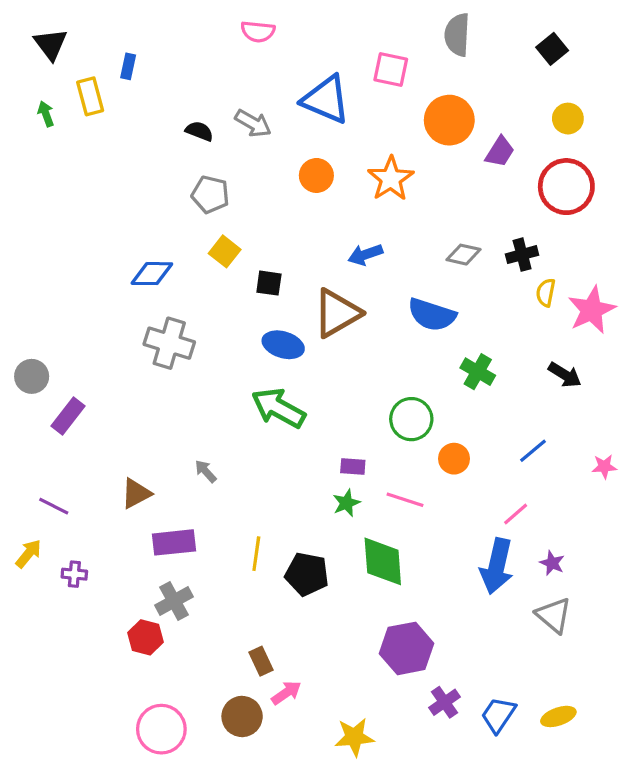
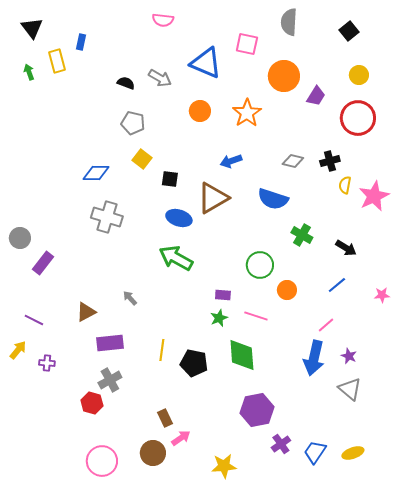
black arrow: (565, 375) -> (346, 248), moved

